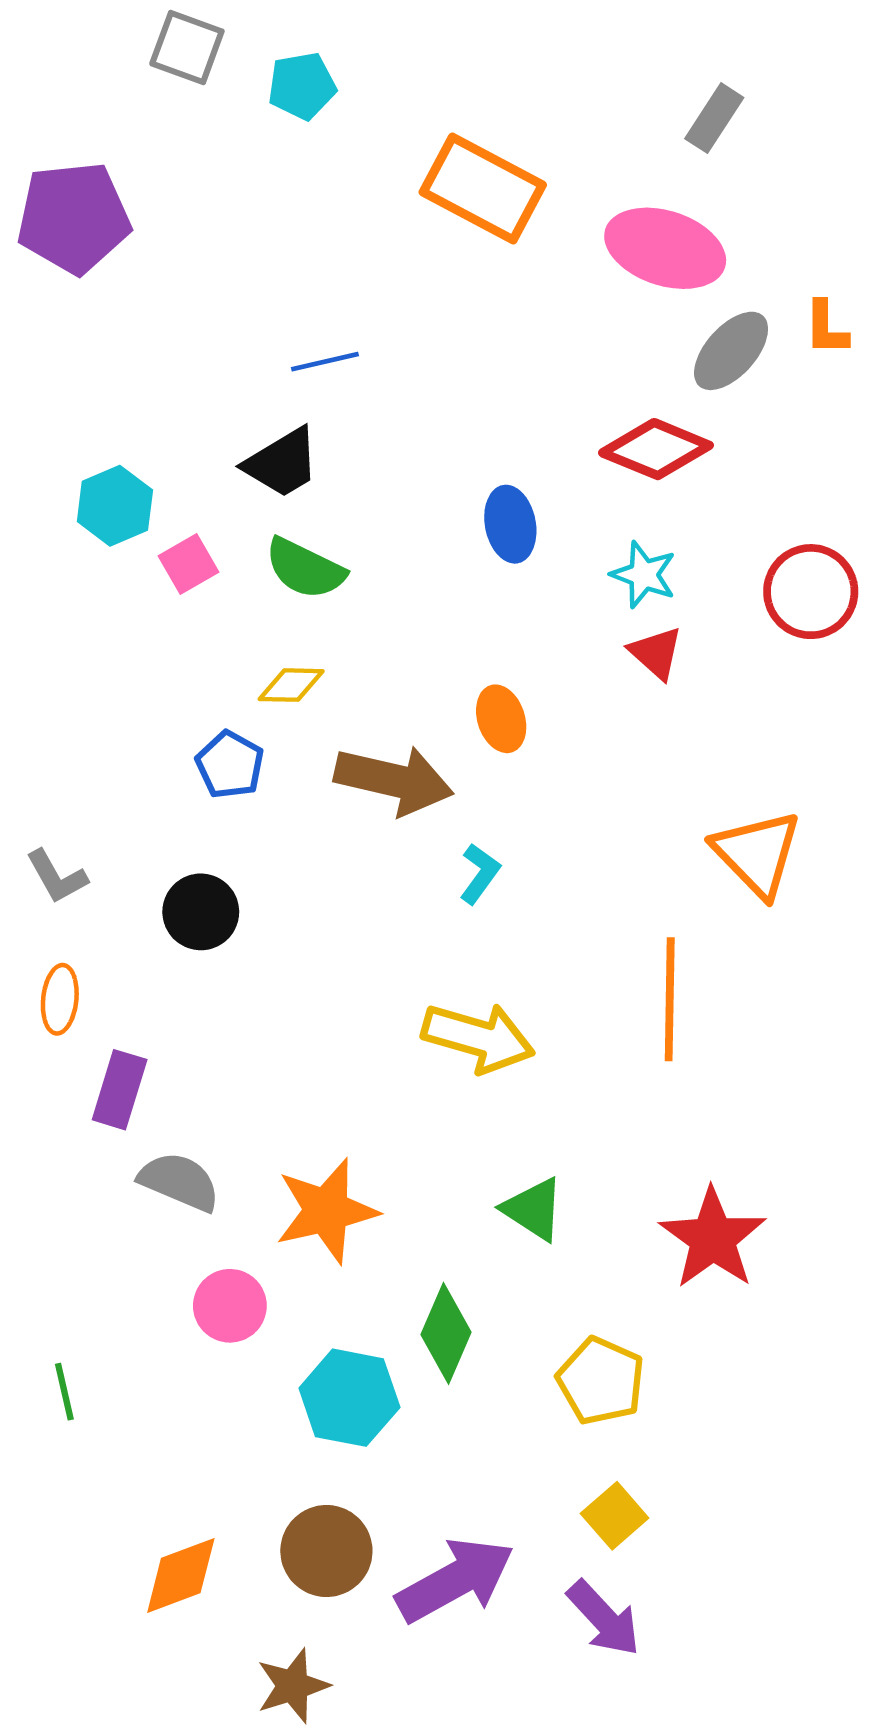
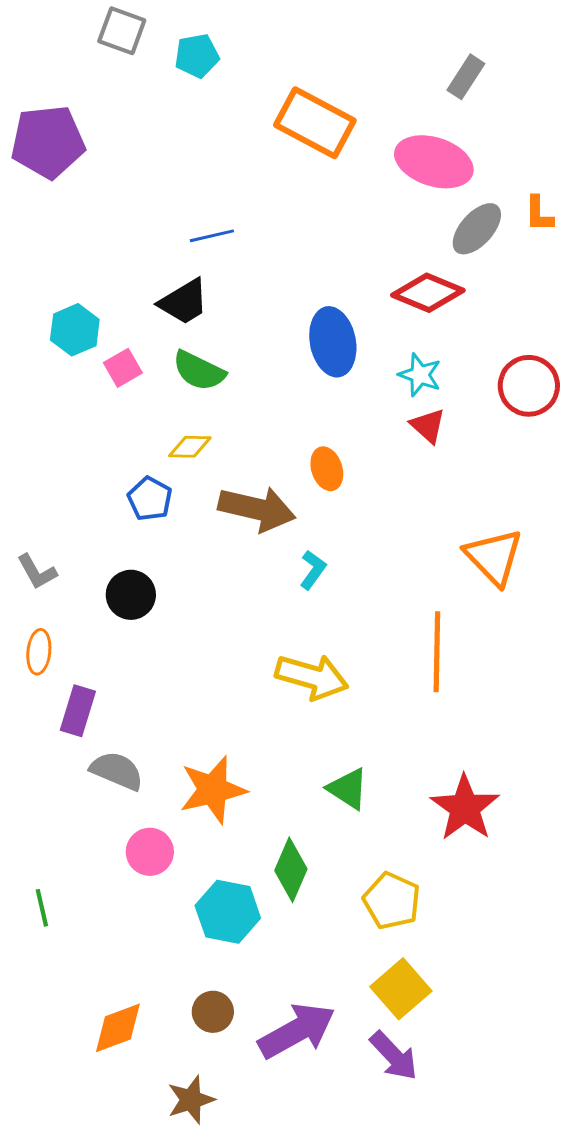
blue ellipse: (510, 524) -> (333, 342), size x1.4
yellow square: (615, 1516) -> (401, 989), size x1.4
brown circle: (326, 1551) -> (213, 1012), size x0.7

